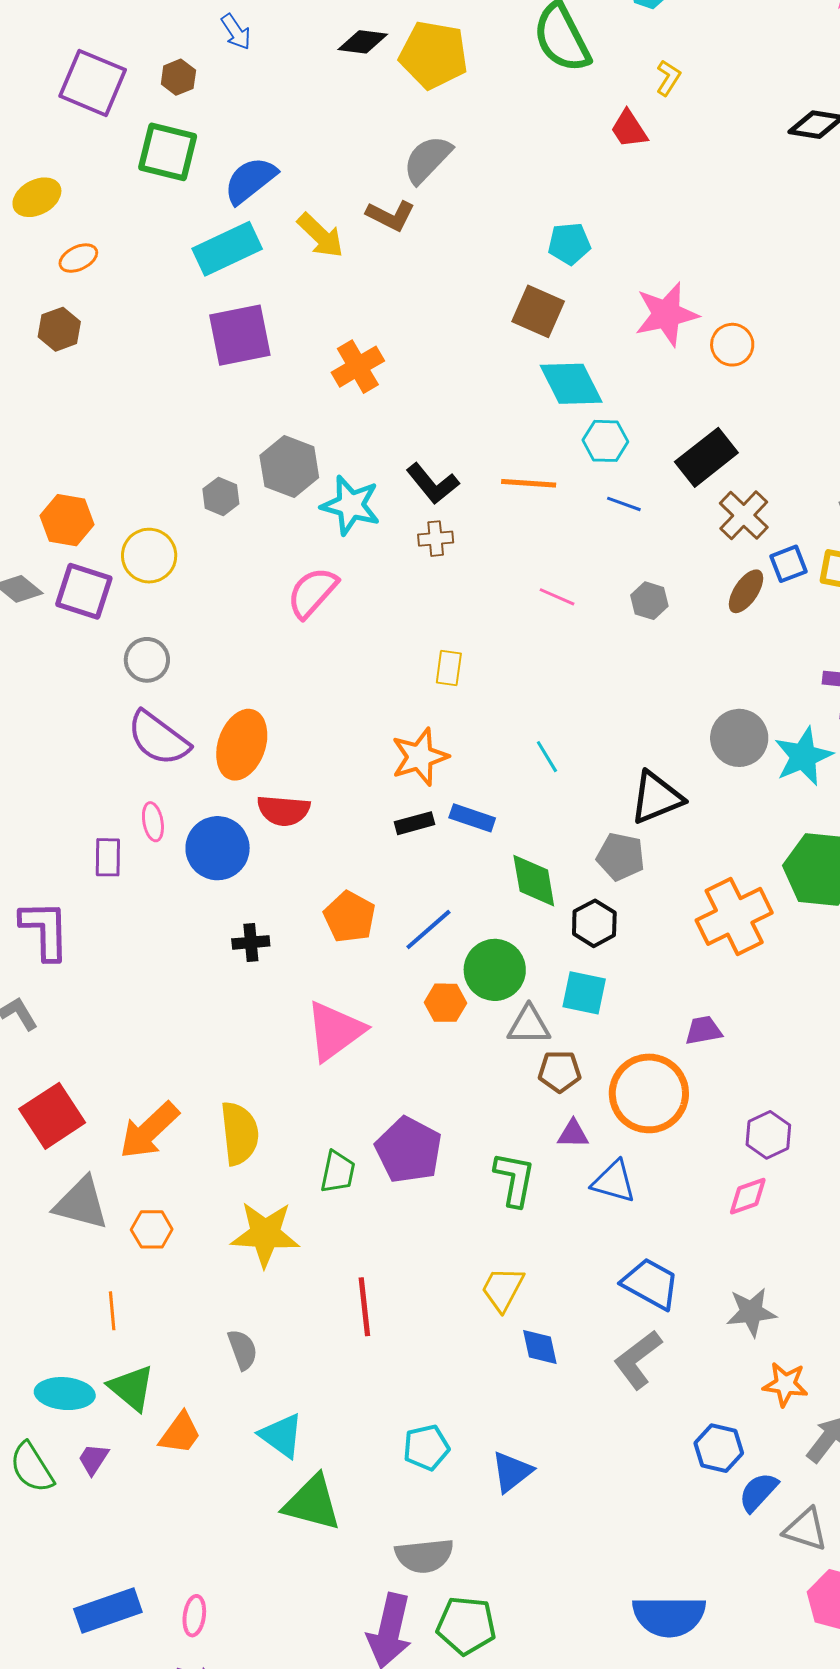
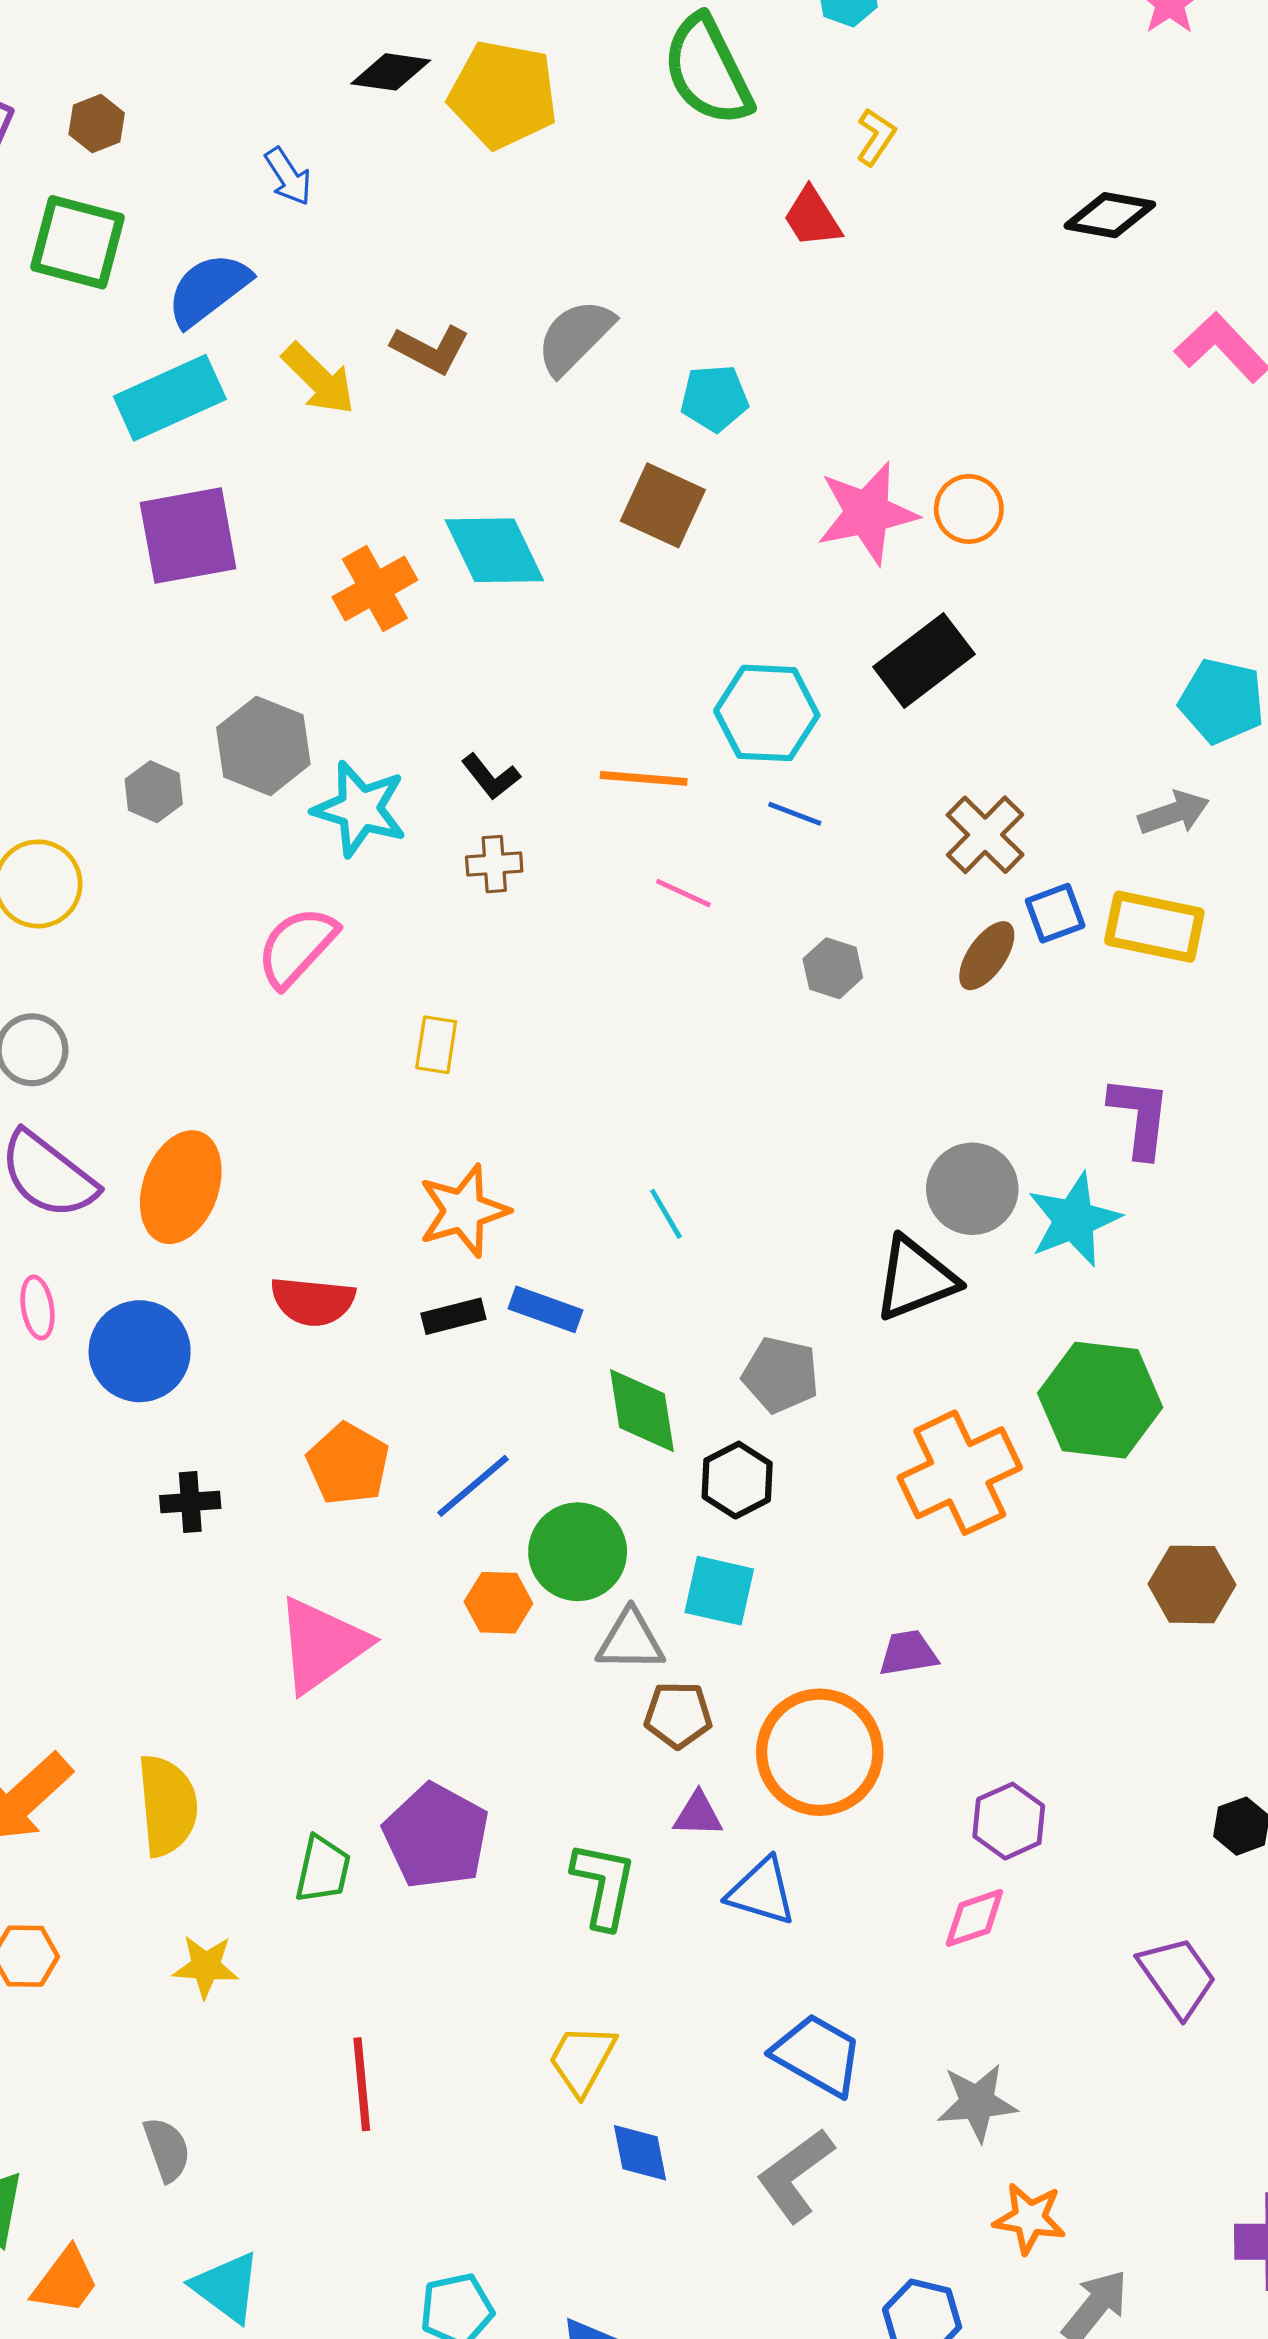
blue arrow: (236, 32) -> (288, 176), moved
gray semicircle: (427, 159) -> (575, 337), moved
orange circle: (732, 345) -> (969, 509), moved
cyan diamond: (571, 384) -> (494, 550), moved
cyan hexagon: (605, 441) -> (767, 713), size x1.4
black rectangle: (706, 457) -> (924, 660), moved
black L-shape: (433, 484) -> (491, 777), size x0.7
pink line: (557, 597) -> (683, 893), moved
yellow rectangle: (449, 668) -> (436, 1045), moved
black triangle: (656, 798) -> (915, 1279), moved
red semicircle: (284, 810) -> (313, 1301), moved
yellow star: (265, 1234) -> (206, 1966), size x0.6

